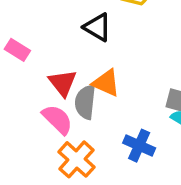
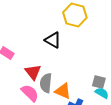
orange triangle: (106, 83) -> (63, 91), moved

